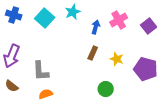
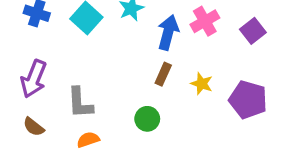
blue arrow: (96, 27) -> (168, 32), size x1.5
green circle: (106, 89) -> (147, 119), moved

